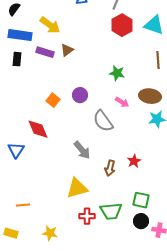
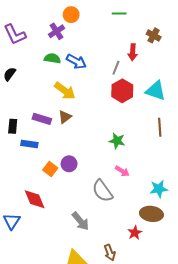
yellow arrow: (50, 25) -> (65, 91), moved
blue rectangle: (20, 35) -> (29, 144), moved, size x0.7
purple circle: (80, 95) -> (69, 164), moved
brown ellipse: (150, 96) -> (151, 214), moved
brown arrow: (110, 168) -> (110, 252), moved, turned -35

